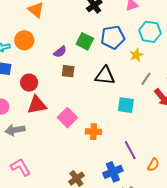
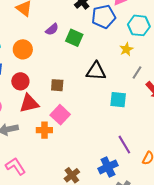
blue pentagon: (113, 37) -> (104, 17), moved
orange circle: (24, 40) -> (23, 49), moved
purple semicircle: (60, 52) -> (52, 29), moved
brown square: (68, 71) -> (57, 85), moved
orange cross: (94, 132) -> (44, 130), moved

